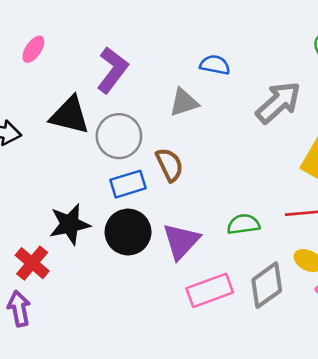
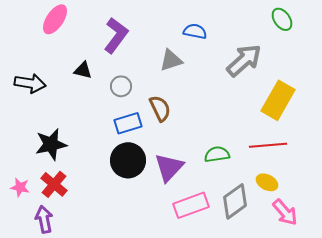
pink ellipse: (33, 49) -> (55, 19), size x1.4
black triangle: (70, 115) -> (83, 70), size x0.6
gray circle: (119, 136) -> (121, 86), size x0.6
black star: (70, 224) -> (51, 144), moved

